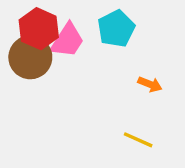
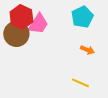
cyan pentagon: (116, 29) -> (82, 17), moved

